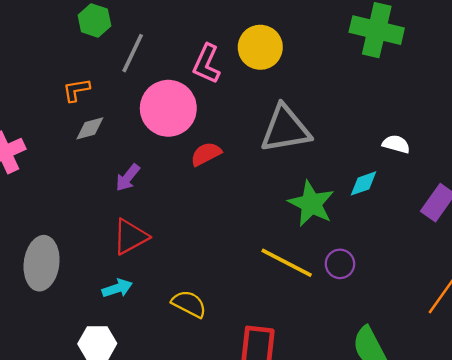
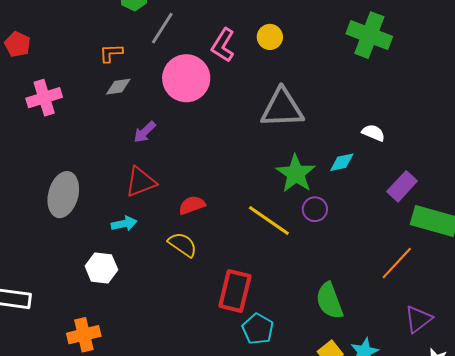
yellow circle: (260, 47) -> (270, 37), size x0.7
red semicircle: (206, 154) -> (192, 205), moved
purple circle: (340, 264) -> (315, 209), moved

